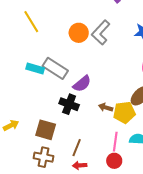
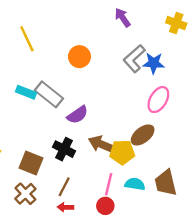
gray L-shape: (101, 32) -> (134, 59), moved
black cross: (69, 104) -> (64, 149), moved
brown arrow: (106, 107) -> (102, 144), size x1.6
brown cross: (43, 157) -> (25, 194), turned 30

